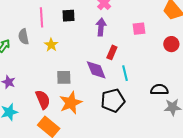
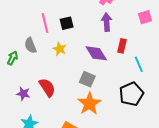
black square: (68, 16) -> (67, 23), moved
purple diamond: (96, 70) -> (96, 53), moved
gray square: (64, 77) -> (87, 79), moved, turned 35
red semicircle: (43, 100) -> (47, 87), moved

